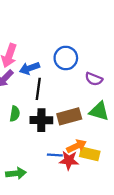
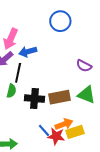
blue circle: (66, 58) -> (60, 21), moved
black line: (38, 89) -> (18, 73), moved
yellow rectangle: (90, 154) -> (75, 132), turned -36
blue line: (55, 155) -> (44, 130), turned 40

